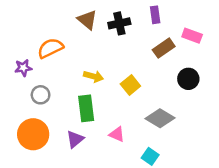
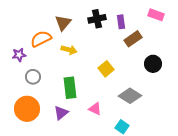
purple rectangle: (155, 15) -> (121, 22), moved
brown triangle: (87, 20) -> (63, 23), moved, turned 30
pink rectangle: (192, 36) -> (156, 15), moved
yellow arrow: (93, 76) -> (69, 50), moved

